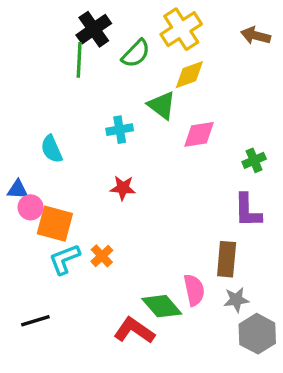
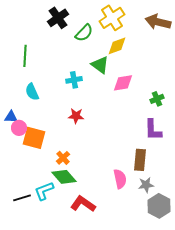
brown arrow: (256, 36) -> (158, 22), size x1.4
green line: (79, 60) -> (25, 56), moved
cyan L-shape: (65, 259) -> (44, 191), moved
green diamond: (162, 306) -> (64, 177), moved

